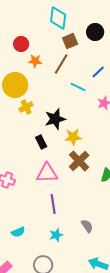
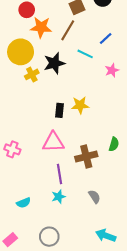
orange star: (35, 61) -> (41, 27), size x1.5
black star: (55, 119) -> (54, 63), moved
black rectangle: (41, 142) -> (60, 110), moved, turned 32
brown cross: (79, 161) -> (86, 157), moved, turned 30
cyan star: (56, 235) -> (58, 197), moved

